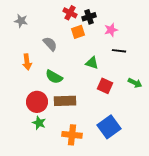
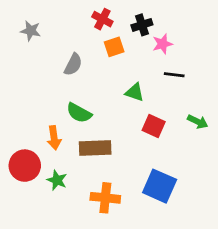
black cross: (89, 17) -> (142, 25), moved
gray semicircle: (50, 44) -> (73, 64), turned 70
orange arrow: (27, 62) -> (54, 138), moved
red circle: (37, 102) -> (25, 166), moved
blue square: (109, 127) -> (160, 186), turned -30

